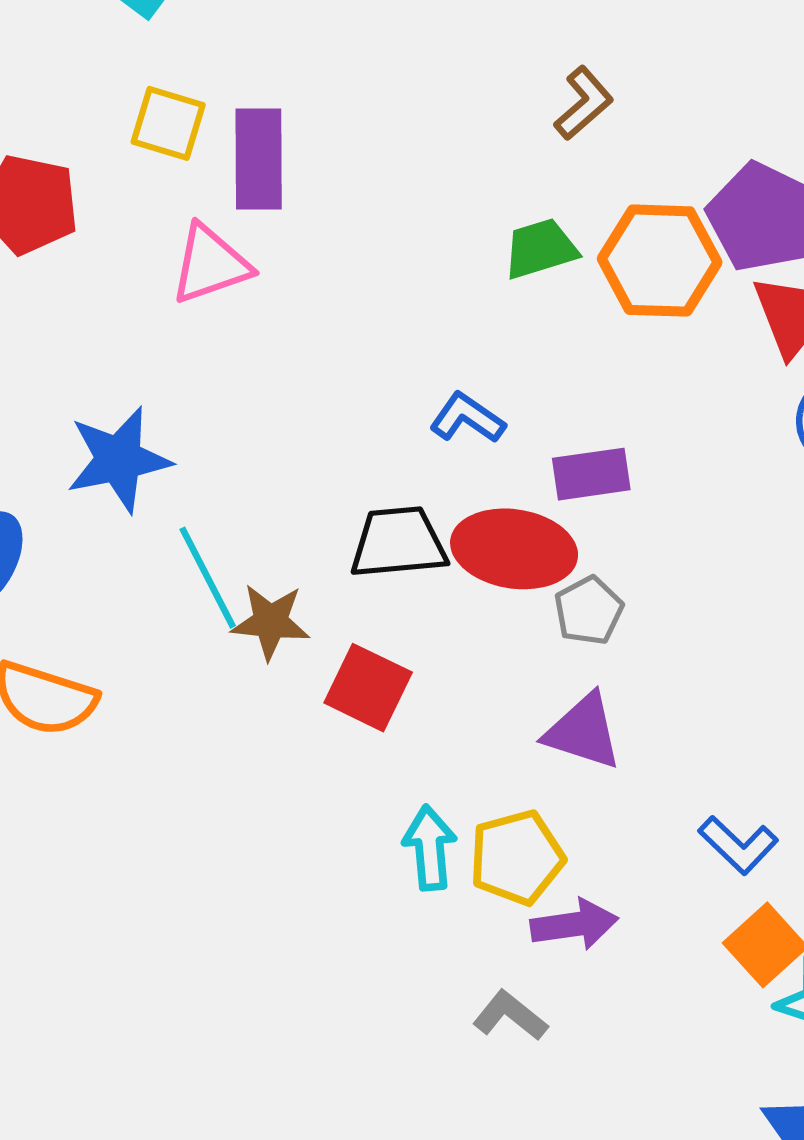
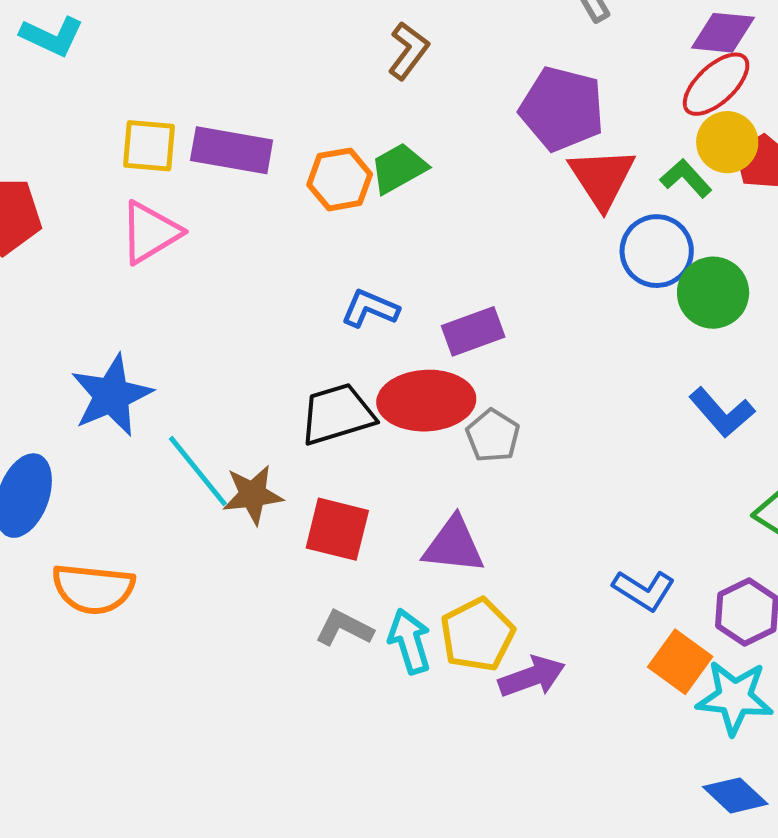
yellow square: (168, 123) -> (149, 146), moved
purple rectangle: (259, 159) -> (232, 150), moved, turned -68
orange hexagon: (660, 261) -> (340, 179), moved, size x0.7
purple triangle: (583, 732) -> (454, 545), moved
gray L-shape: (510, 1016) -> (344, 628), moved

